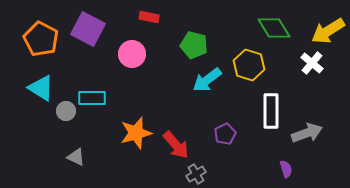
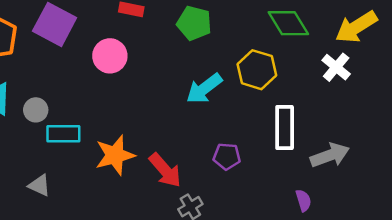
green pentagon: (194, 45) -> (194, 23), moved
cyan rectangle: (92, 98) -> (63, 134), moved
gray circle: (66, 111) -> (36, 110), moved
purple pentagon: (225, 134) -> (227, 156), turned 30

